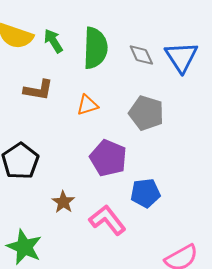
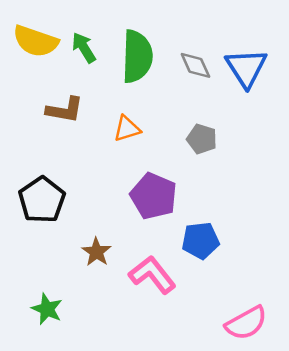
gray pentagon: (146, 113) -> (202, 139), size x0.7
green star: (24, 247) -> (47, 309), size x0.7

